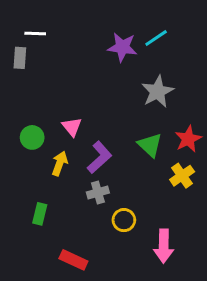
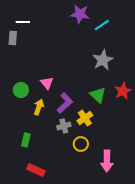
purple star: (122, 47) -> (80, 14), moved
yellow cross: (182, 176) -> (85, 118), moved
red rectangle: (73, 260) -> (36, 170), moved

